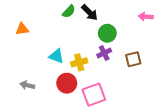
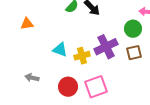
green circle: (107, 33) -> (133, 29), moved
purple cross: (104, 53) -> (106, 47), size x1.6
red circle: (67, 83) -> (68, 87), moved

